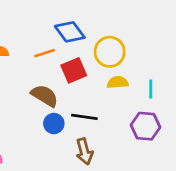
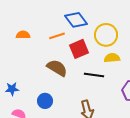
black line: (84, 117) -> (94, 75), moved
blue circle: (54, 124) -> (45, 101), moved

